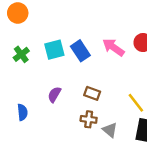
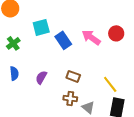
cyan square: (54, 50) -> (41, 27), moved
blue semicircle: (22, 112) -> (14, 73), moved

